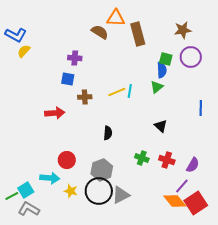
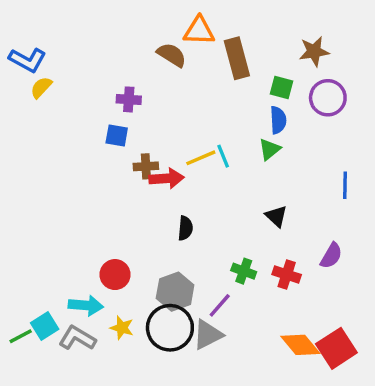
green square: (166, 59) -> (281, 87), moved
cyan line: (130, 91) -> (223, 156), turned -32
red arrow: (55, 113) -> (166, 178), moved
purple semicircle: (193, 165) -> (331, 256), moved
purple line: (182, 186) -> (220, 305), moved
gray L-shape: (29, 209) -> (77, 338), moved

